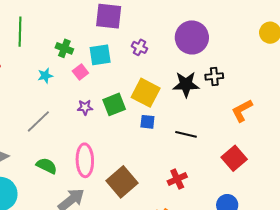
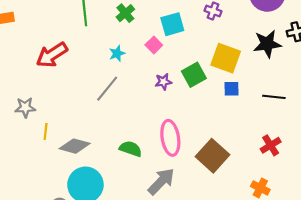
green cross: (64, 48) -> (125, 13), moved, turned 36
gray line: (38, 121) -> (107, 89), moved

